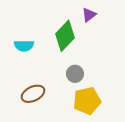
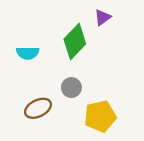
gray circle: (75, 74) -> (71, 88), moved

